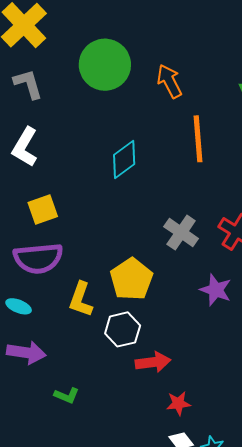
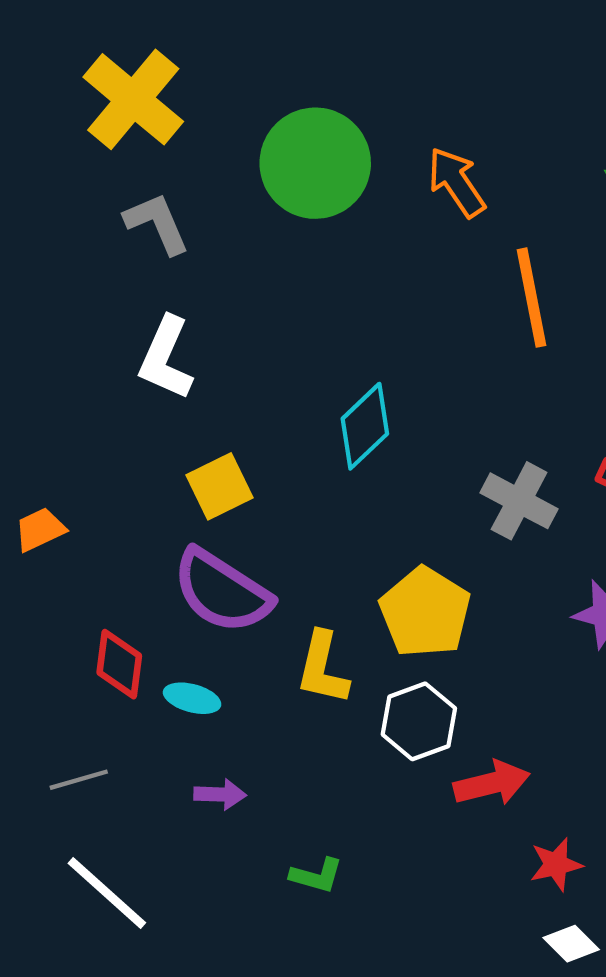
cyan diamond: (124, 160) -> (365, 426), moved
purple semicircle: (38, 258) -> (222, 591), turned 45
purple arrow: (26, 353) -> (220, 794), size x0.6

